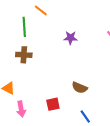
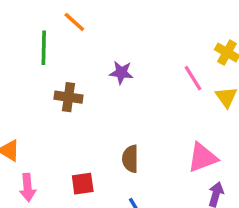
brown cross: (24, 55) -> (69, 97), moved
brown semicircle: (80, 88) -> (130, 159), turned 63

